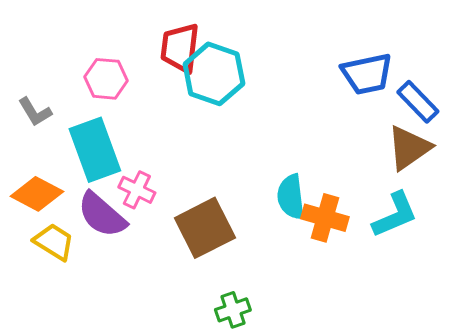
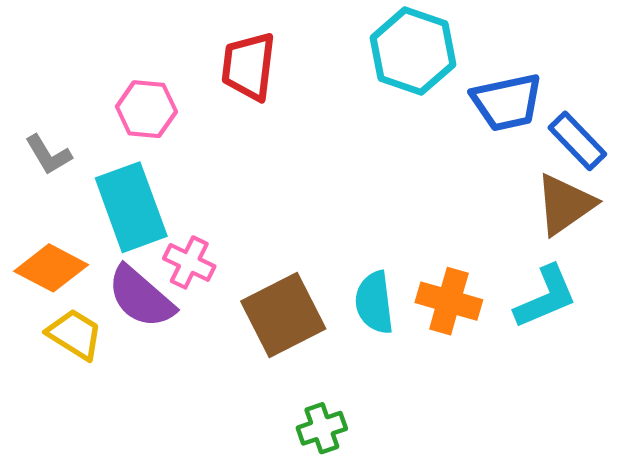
cyan hexagon: (214, 74) -> (413, 51), moved
cyan semicircle: (291, 197) -> (374, 303), moved

